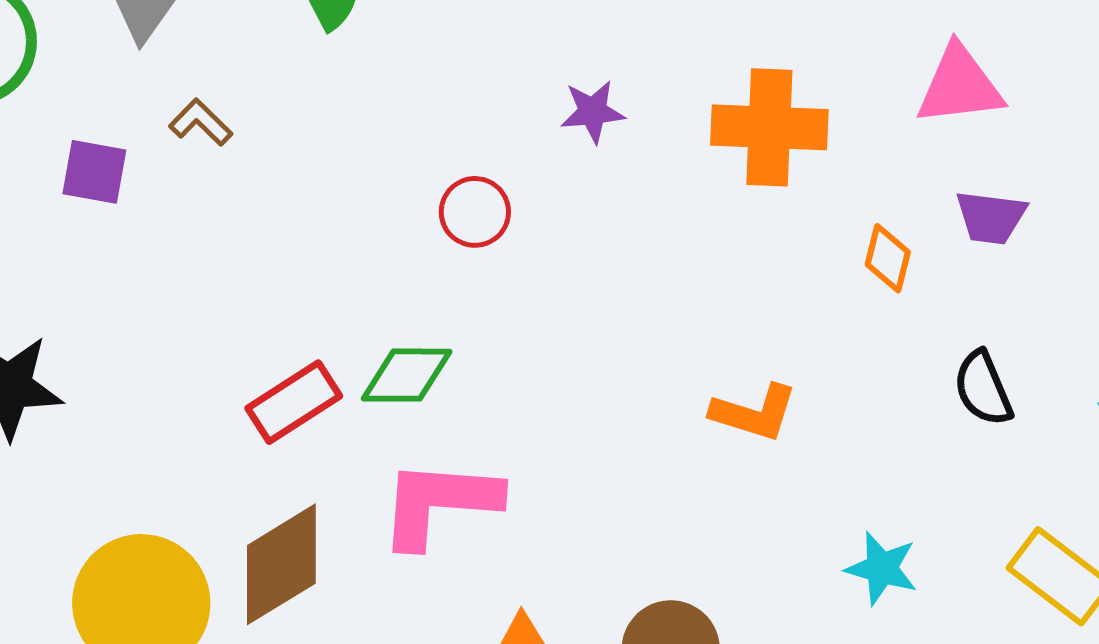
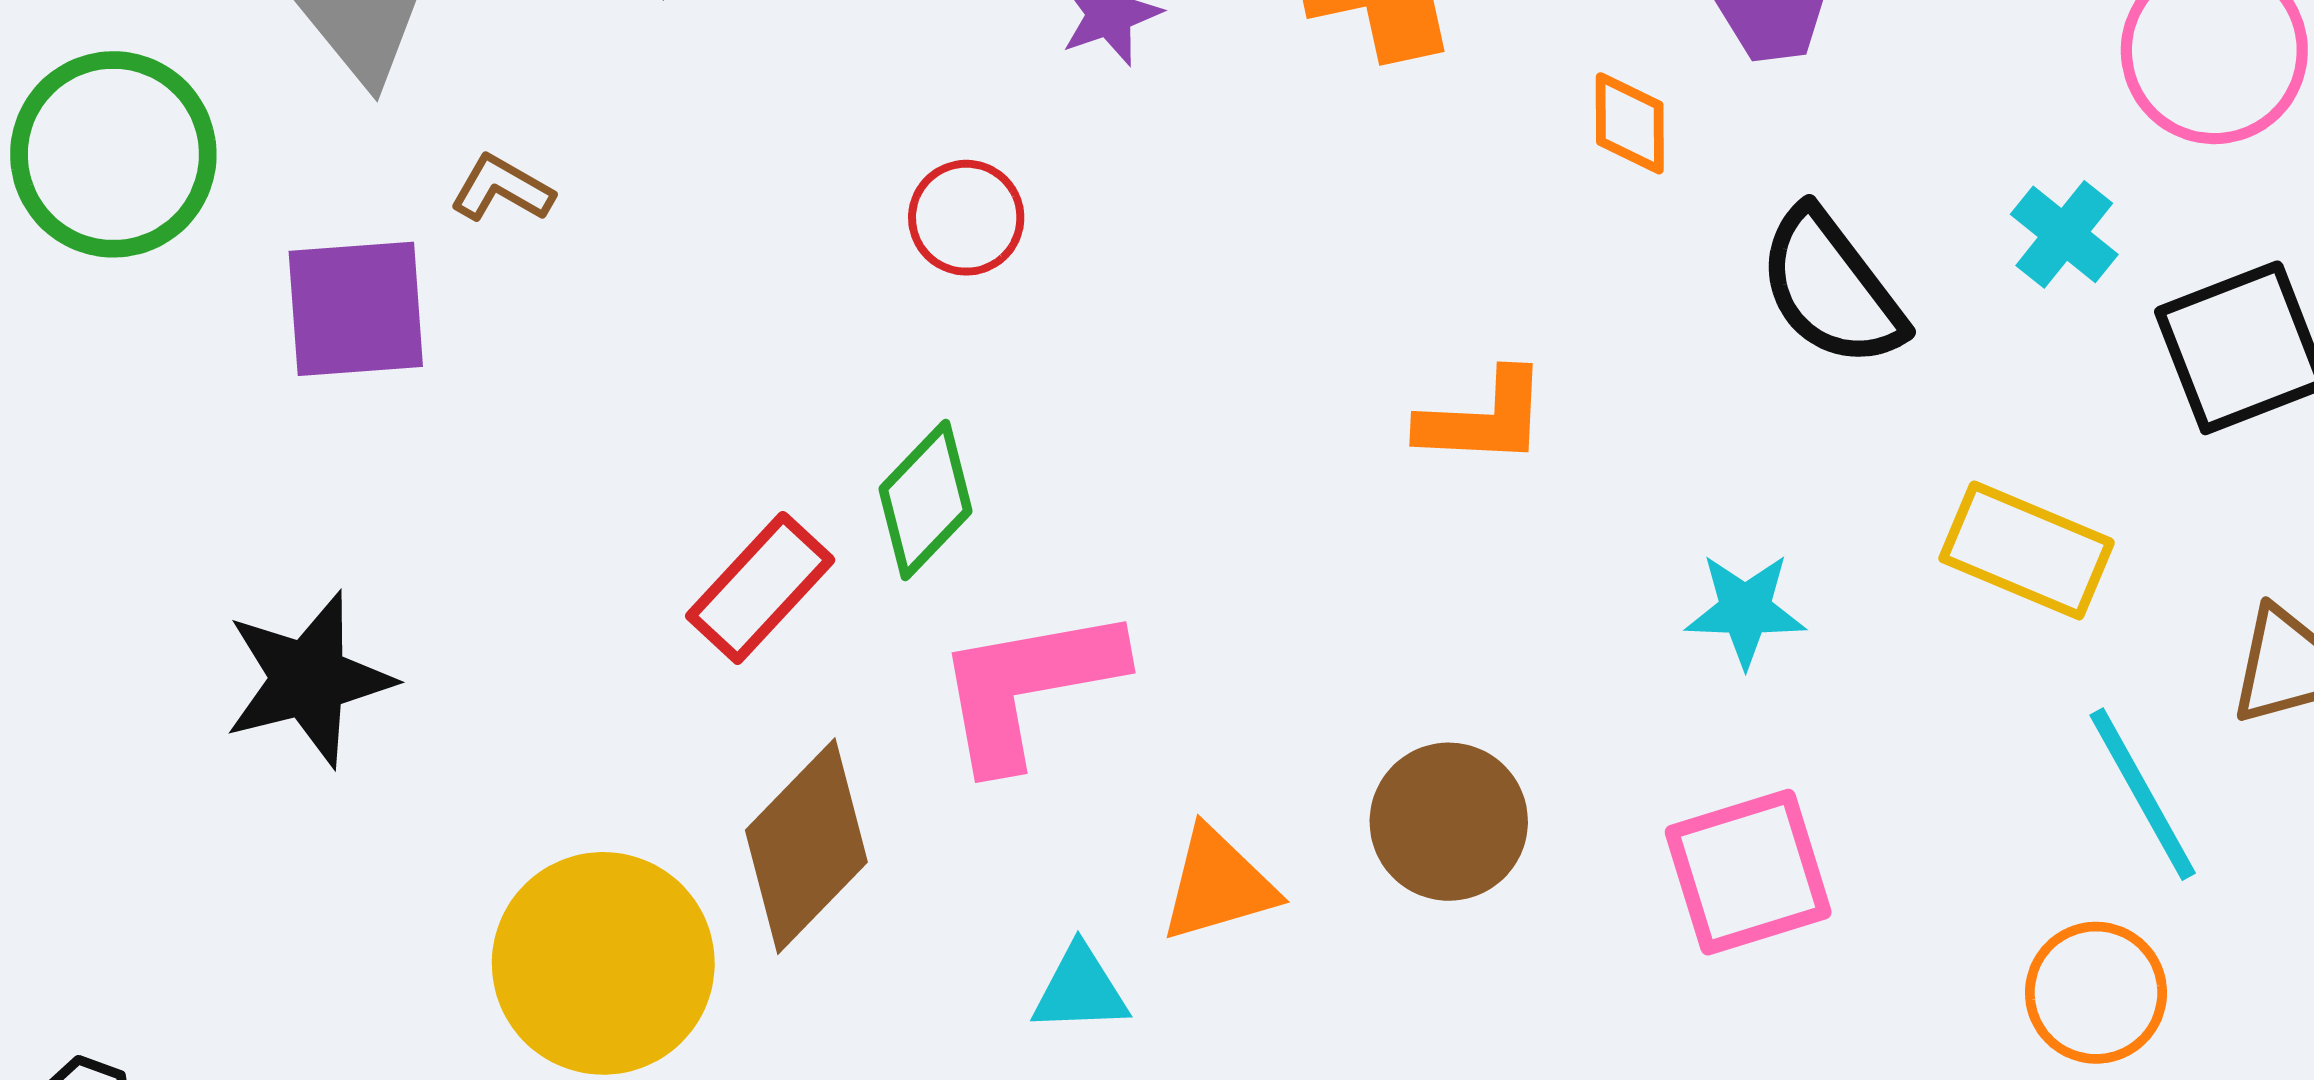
purple square: (94, 172) -> (356, 309), size x1.4
green diamond: (407, 375) -> (925, 500), turned -32
black semicircle: (983, 388) -> (1831, 288), size x1.4

